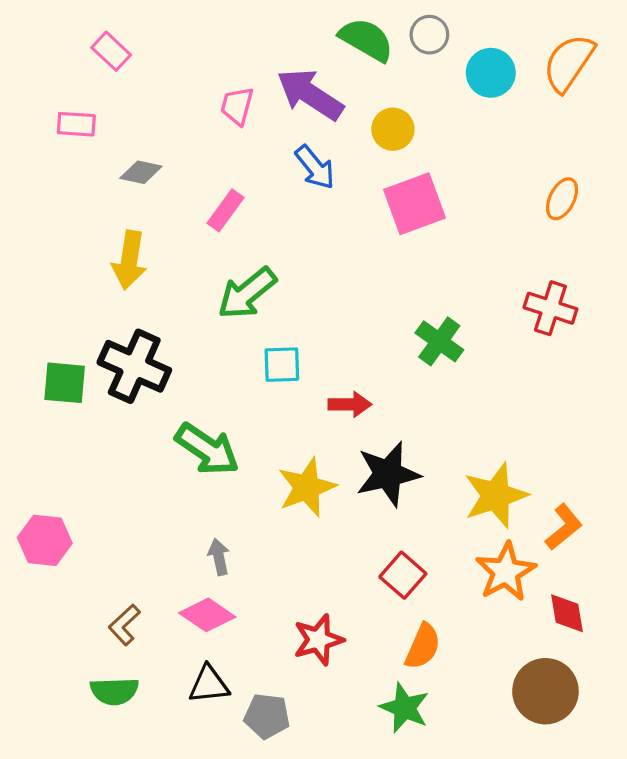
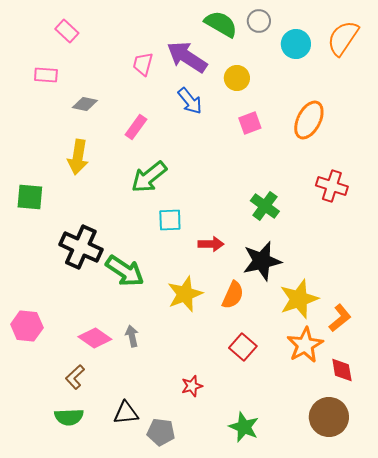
orange ellipse: (562, 199) -> (309, 120), moved, size x1.5
pink square: (414, 204) -> (250, 123), size x0.6
black cross: (134, 366) -> (81, 247), moved
green square: (65, 383) -> (30, 197), moved
black star: (388, 474) -> (262, 261), moved
pink diamond: (207, 615) -> (95, 338), moved
red star: (318, 640) -> (192, 386), size x0.7
orange semicircle: (423, 646) -> (233, 295), moved

